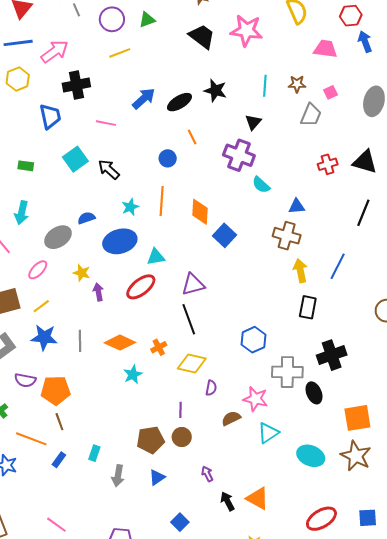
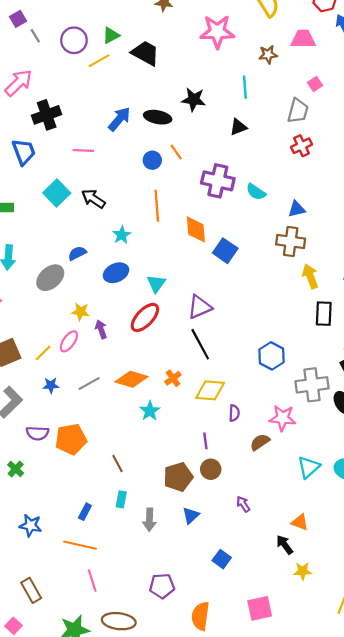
black trapezoid: (202, 36) -> (145, 53), moved
yellow line: (120, 53) -> (99, 61), moved
brown star: (297, 84) -> (268, 54), moved
black ellipse: (179, 102) -> (158, 117), turned 50
black triangle: (253, 122) -> (238, 127), turned 36
purple cross: (239, 155) -> (218, 181), moved
blue circle: (168, 158) -> (152, 160), moved
red cross: (328, 164) -> (302, 146), moved
orange line: (162, 201) -> (157, 206), moved
blue ellipse: (120, 241) -> (116, 273), size x0.7
cyan triangle: (156, 257) -> (156, 284), turned -36
pink ellipse: (38, 270) -> (69, 341), moved
blue star: (44, 337) -> (51, 385), size x0.6
gray line: (80, 341) -> (89, 383), turned 70
brown line: (59, 422) -> (118, 463), moved
cyan triangle: (268, 433) -> (309, 467), moved
orange line: (31, 439) -> (80, 545), moved
orange triangle: (258, 498) -> (300, 522), size x0.7
black arrow: (227, 501) -> (285, 545), moved
pink line: (56, 525) -> (92, 580), turned 45

